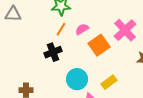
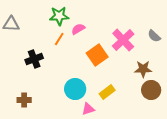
pink semicircle: (82, 29) -> (78, 29), moved
black cross: (53, 52) -> (34, 59), moved

